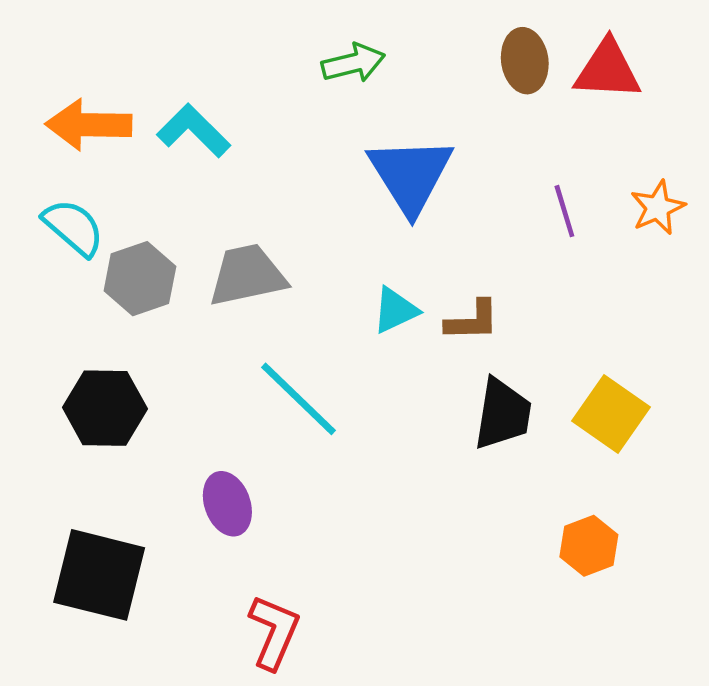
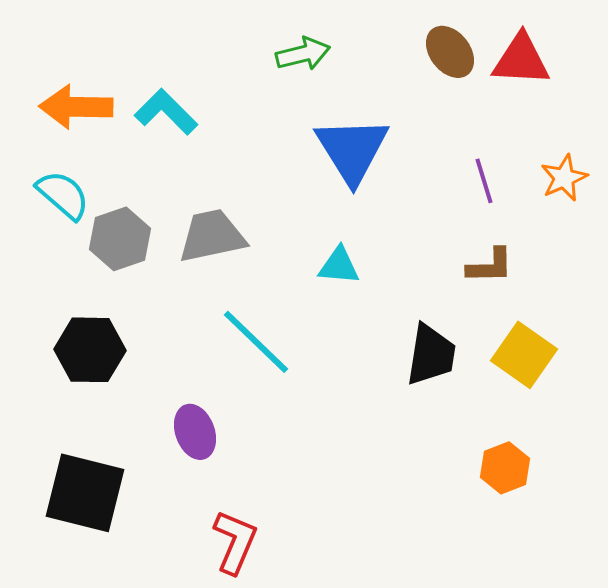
brown ellipse: (525, 61) -> (450, 52), turned -30
cyan triangle: (395, 310) -> (339, 266), turned 30
brown L-shape: (472, 321) -> (490, 266), moved

